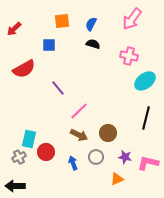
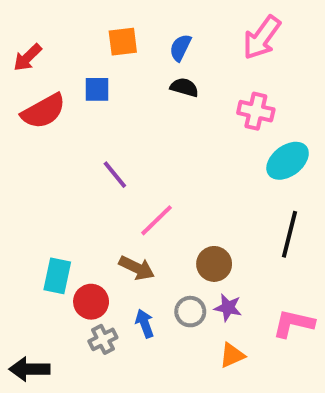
red semicircle: (24, 69) -> (43, 111), moved
brown arrow: (79, 135) -> (137, 268), moved
gray cross: (19, 157) -> (103, 339), moved
purple star: (125, 157) -> (228, 308), moved

